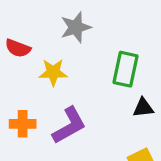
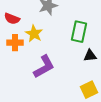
yellow star: (53, 72) -> (34, 34), turned 30
orange cross: (23, 124) -> (15, 43), moved

